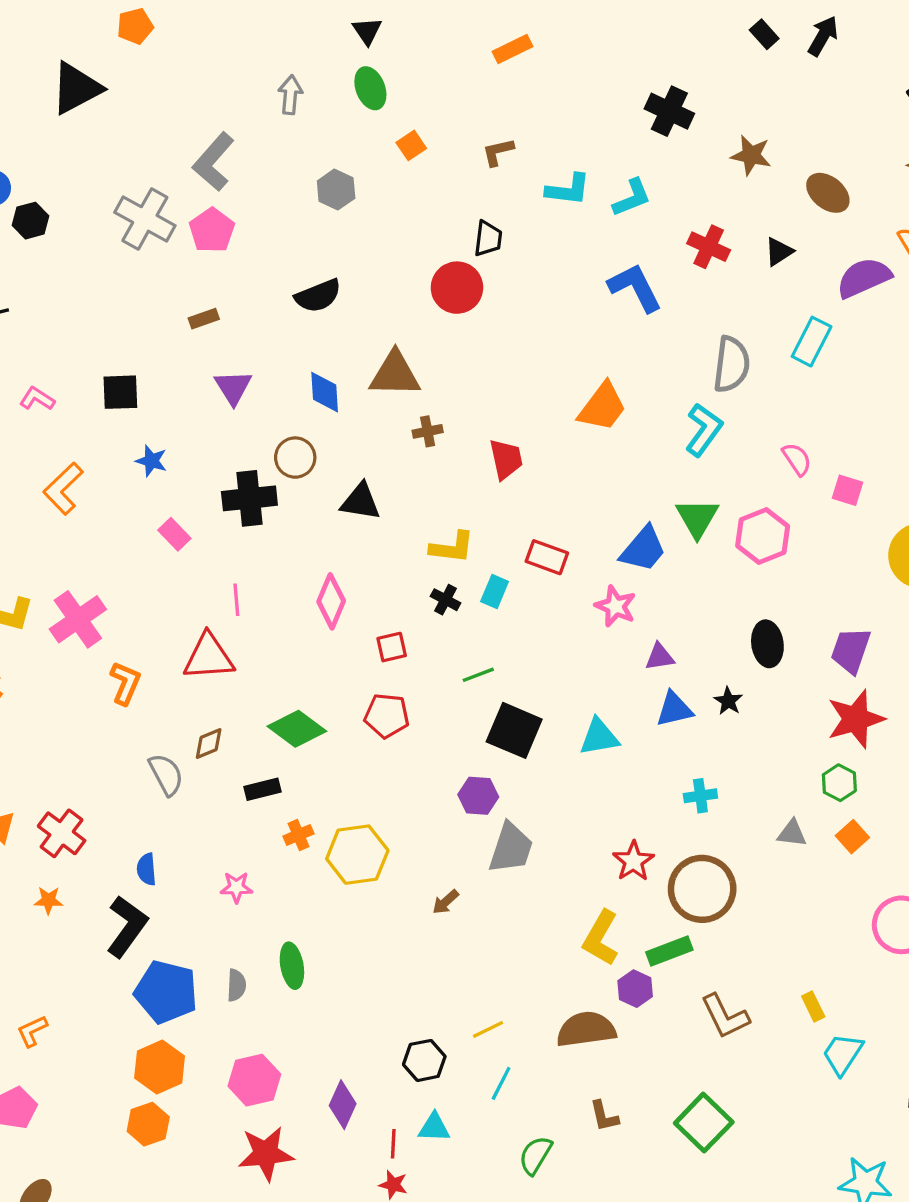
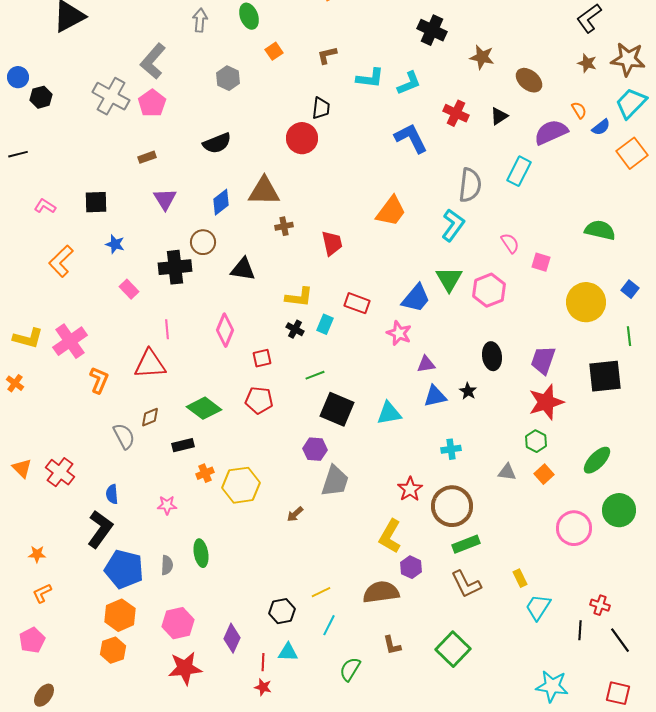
blue diamond: (325, 392) -> (221, 202), turned 56
orange star: (48, 900) -> (37, 554), moved
green rectangle: (669, 951) -> (466, 544), moved

